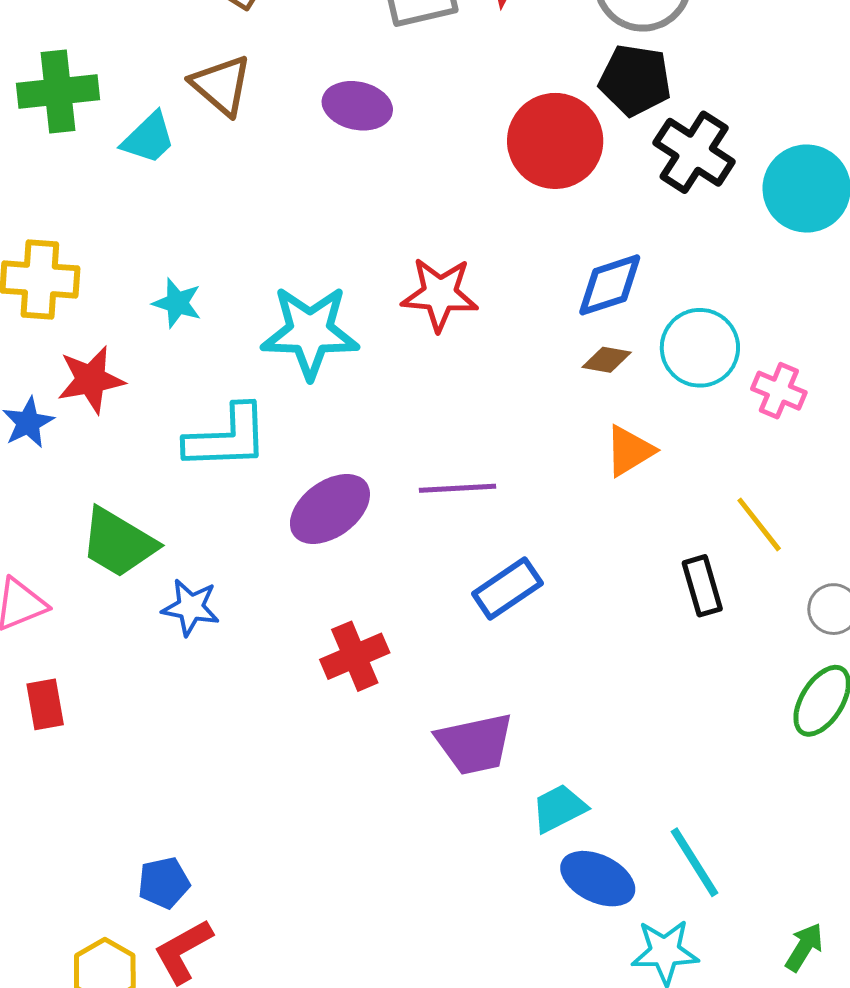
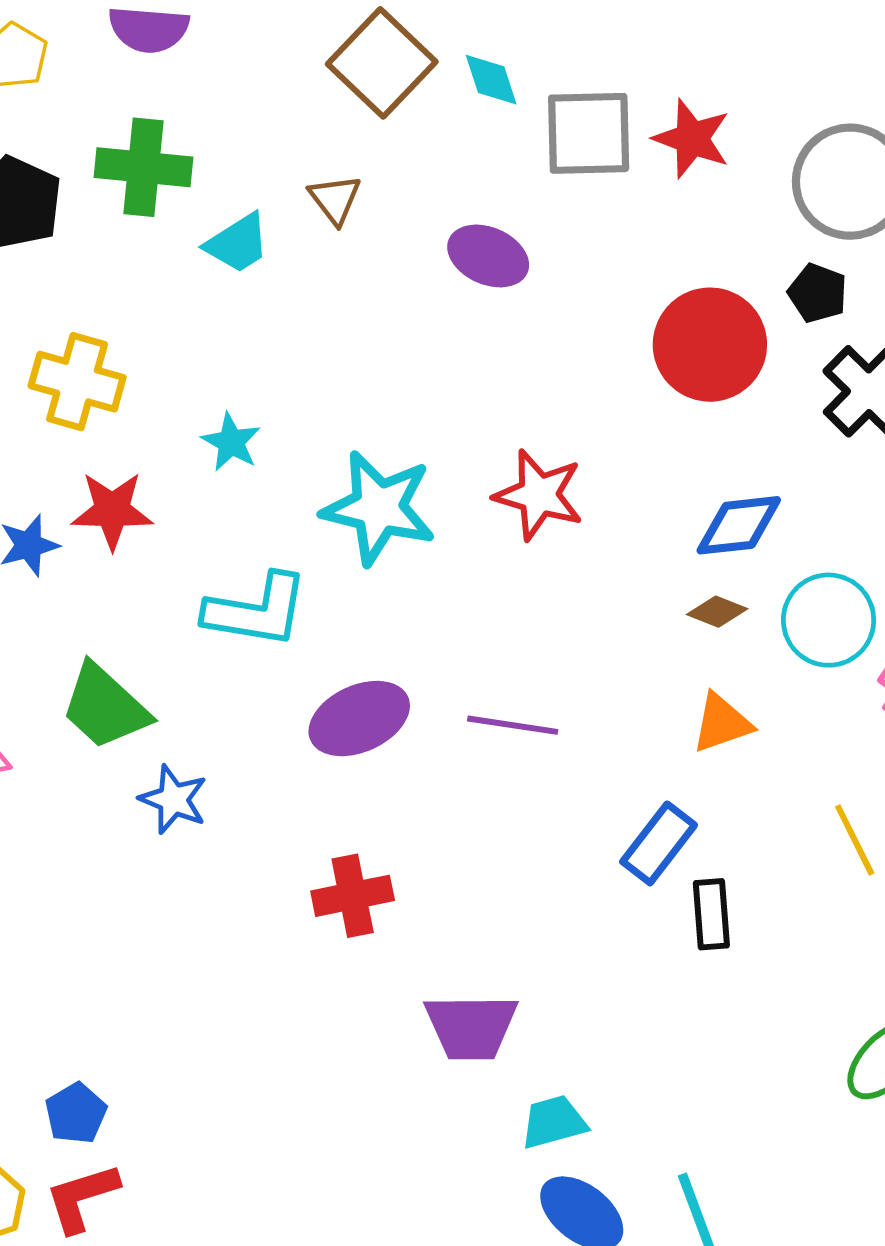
black pentagon: (635, 80) -> (818, 293), size x0.7
brown triangle: (221, 85) -> (335, 199), size x0.7
black rectangle: (702, 586) -> (711, 914), moved
blue rectangle: (507, 589) -> (659, 843), moved, turned -30
blue pentagon: (164, 883) -> (76, 1113), turned -30

